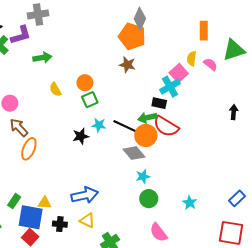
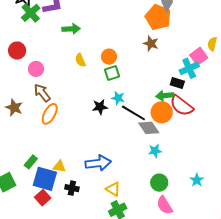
black line: (126, 127) -> (133, 113), moved
green circle: (149, 199) -> (159, 183), moved
yellow triangle: (87, 220) -> (113, 189), moved

